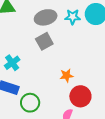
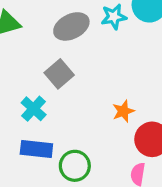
gray square: (44, 41) -> (59, 74), moved

